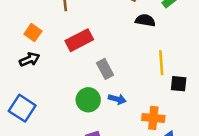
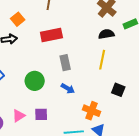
black semicircle: (145, 20) -> (106, 34), turned -35
yellow line: (161, 63) -> (102, 60), moved
green circle: (88, 100) -> (35, 81), moved

